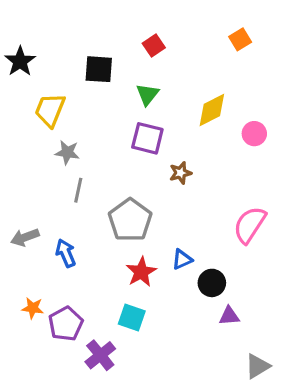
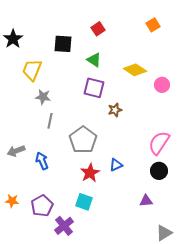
green triangle: (147, 94) -> (94, 60), turned -35
yellow diamond: (212, 110) -> (135, 70), turned 60
black circle: (212, 283) -> (159, 171), moved
orange star: (33, 308) -> (12, 201), moved

